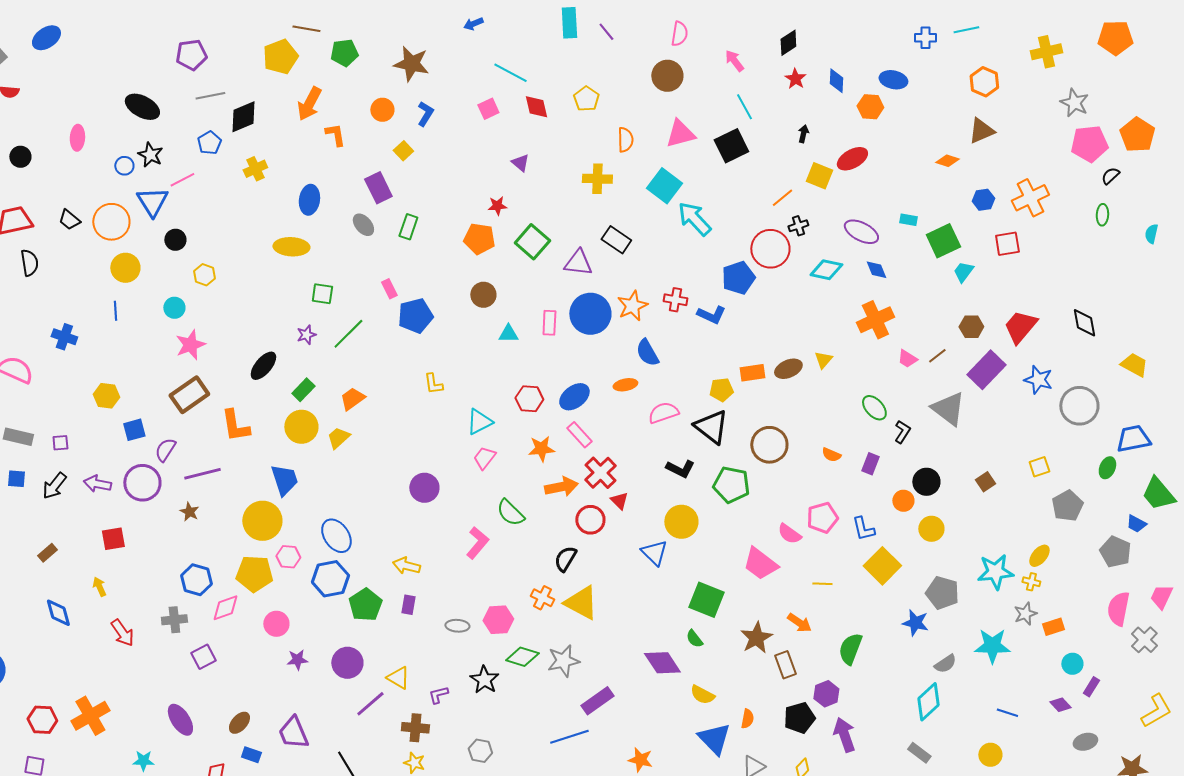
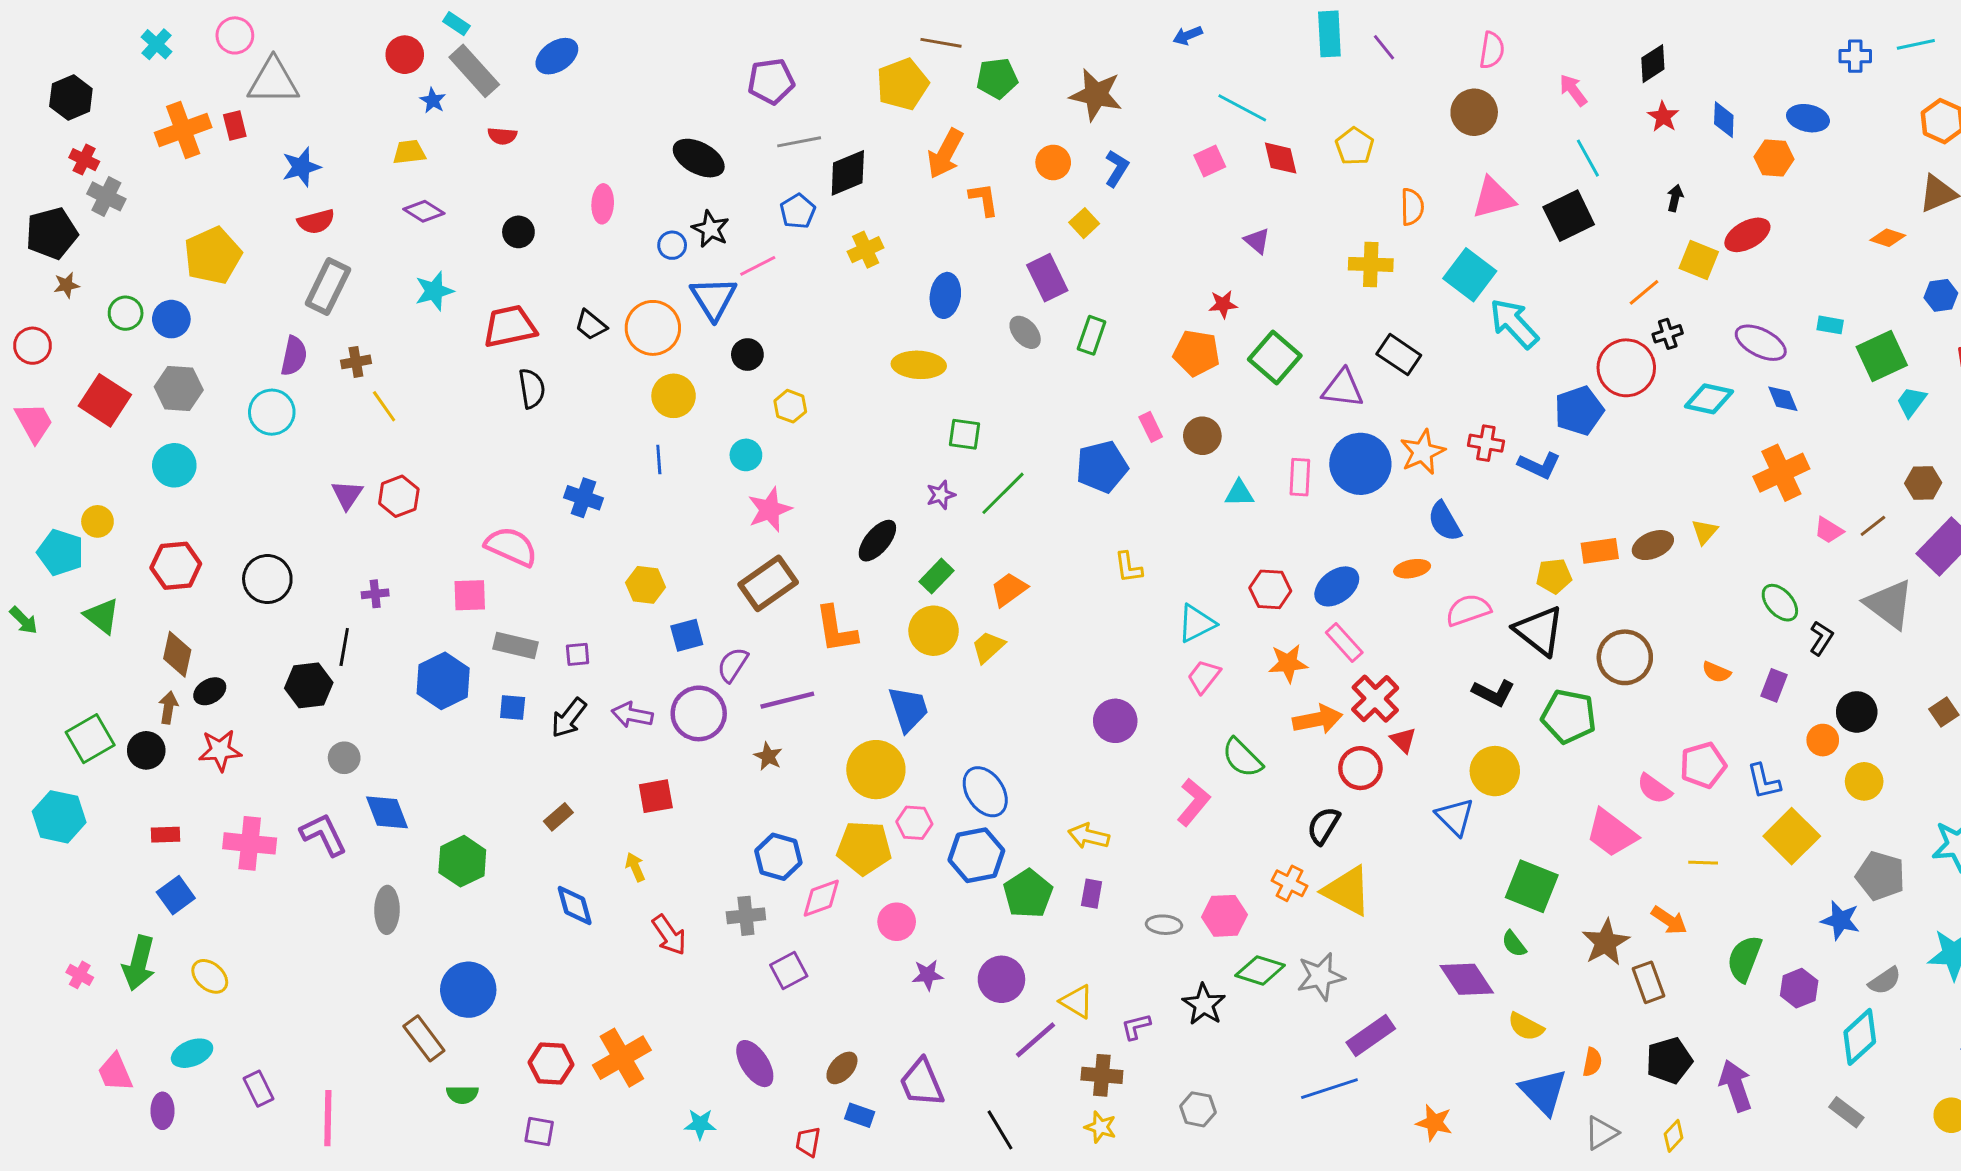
pink rectangle: (389, 289) -> (1151, 427), moved
purple hexagon: (826, 694) -> (1799, 988), moved

